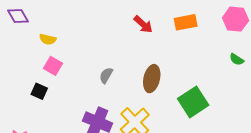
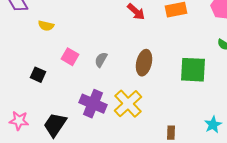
pink square: (53, 66) -> (70, 57), moved
green square: (193, 102) -> (193, 70), moved, turned 36

